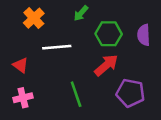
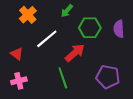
white line: (57, 47) -> (47, 39), turned -35
red arrow: (106, 65) -> (75, 53), moved

